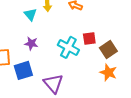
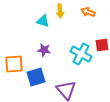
cyan triangle: (30, 14) -> (43, 21), turned -32

